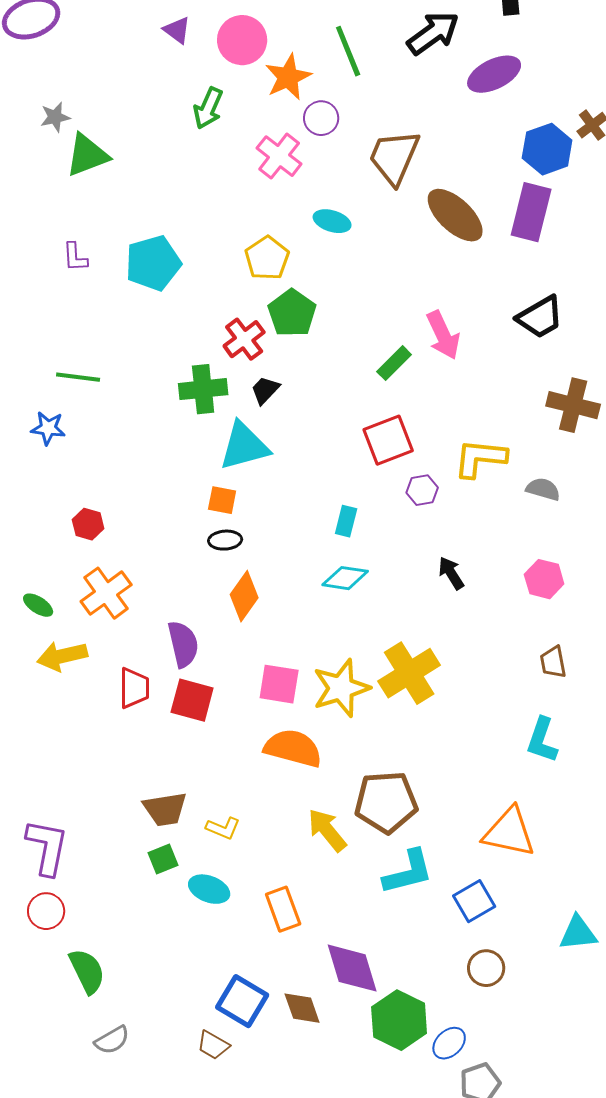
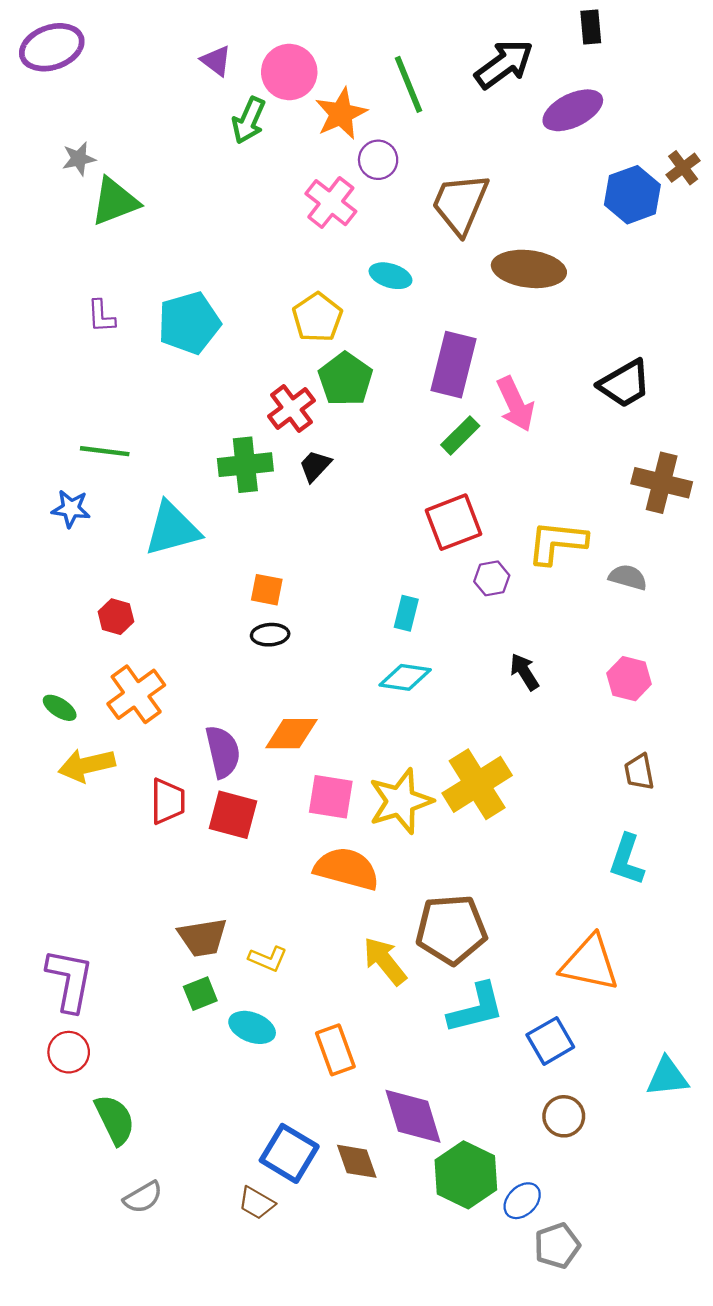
green arrow: (208, 108) -> (249, 120), moved
purple rectangle: (531, 212) -> (454, 365), moved
brown ellipse: (455, 215) -> (529, 269), turned -36
cyan triangle: (244, 446) -> (172, 529), moved
orange diamond: (244, 596) -> (291, 734), moved, turned 54

